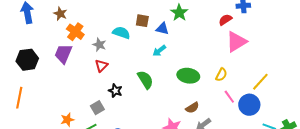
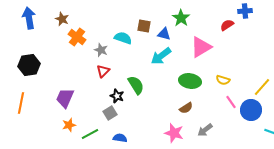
pink triangle: (236, 42) -> (201, 47), moved
cyan arrow: (159, 51) -> (161, 56), size x1.5
purple trapezoid: (63, 54) -> (65, 98), moved
yellow semicircle: (221, 75) -> (223, 80), turned 80
green semicircle: (145, 80) -> (136, 85), moved
gray square: (97, 108) -> (110, 113), moved
brown semicircle: (192, 108) -> (186, 108), moved

